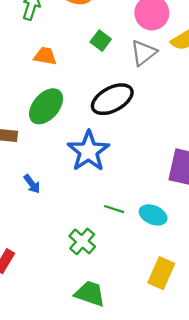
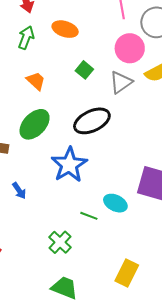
orange trapezoid: (45, 56) -> (36, 81), turned 30
cyan ellipse: (153, 215) -> (115, 203), moved

